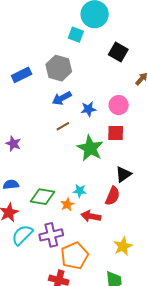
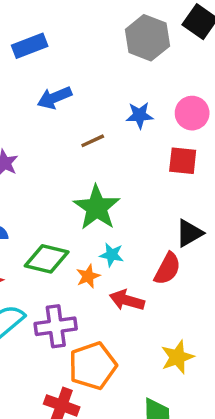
gray hexagon: (59, 68) -> (147, 38), moved
blue arrow: (62, 98) -> (55, 98), moved
green star: (90, 148) -> (97, 208), moved

